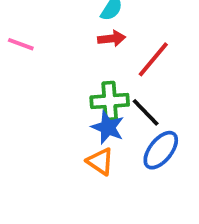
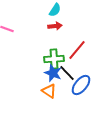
red line: (153, 59) -> (77, 50), moved
black line: (146, 112) -> (67, 73), moved

